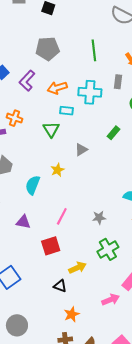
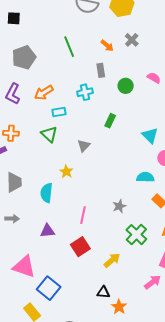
cyan cross: (90, 92) -> (85, 92), moved, size x0.7
black triangle: (60, 286) -> (103, 292), moved

